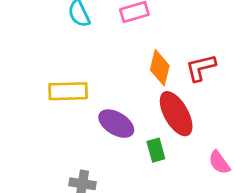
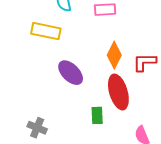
yellow rectangle: (68, 91) -> (46, 31), moved
purple ellipse: (116, 124) -> (71, 73), moved

